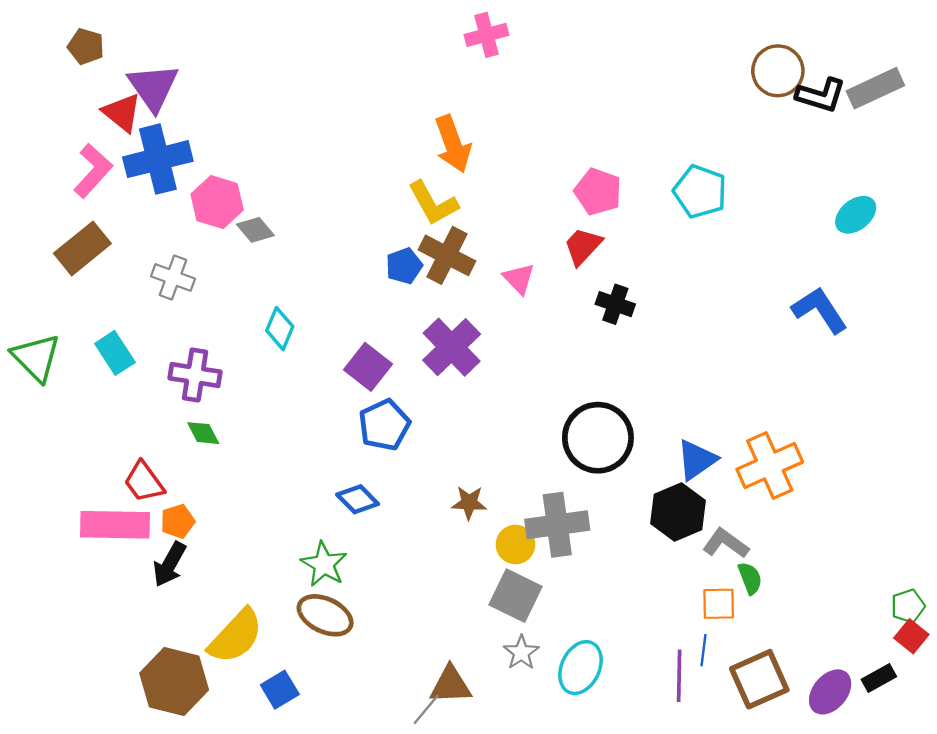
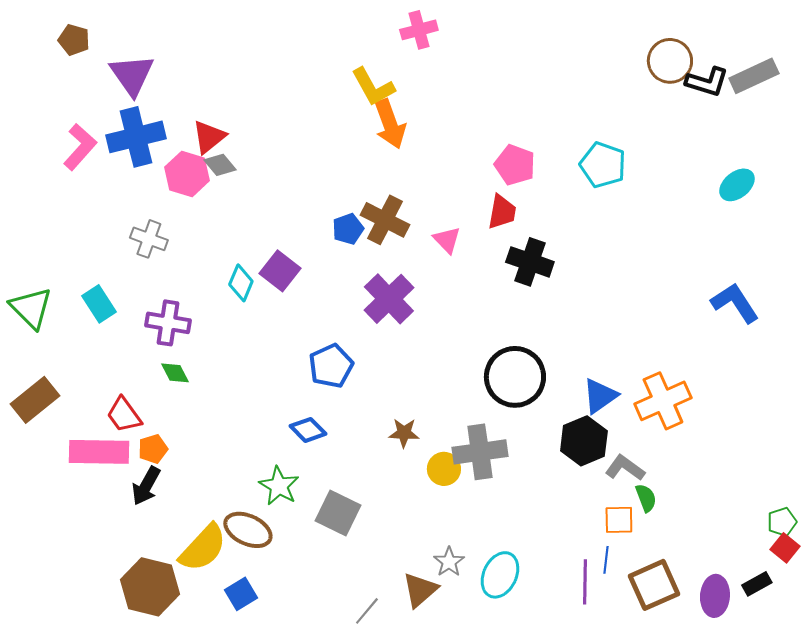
red triangle: (122, 113) -> (209, 137), moved, turned 42
yellow L-shape: (433, 203) -> (373, 87), moved
gray diamond: (255, 230) -> (220, 165), moved
red trapezoid: (583, 246) -> (502, 212), turned 147
brown rectangle: (82, 248) -> (35, 400), moved
black cross: (615, 304) -> (530, 262), size x1.4
blue L-shape: (820, 310) -> (735, 303), moved
purple square: (368, 367) -> (280, 271), moved
gray square: (515, 596) -> (338, 513), moved
brown ellipse: (325, 615) -> (248, 530), moved
brown triangle: (450, 685) -> (420, 590), moved, turned -39
purple ellipse: (830, 692) -> (715, 596), turned -36

